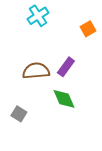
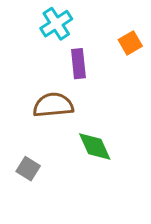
purple rectangle: (66, 67) -> (78, 64), moved, turned -42

